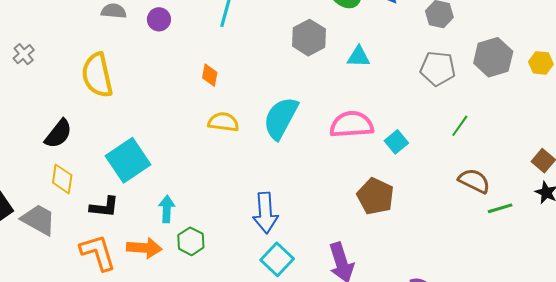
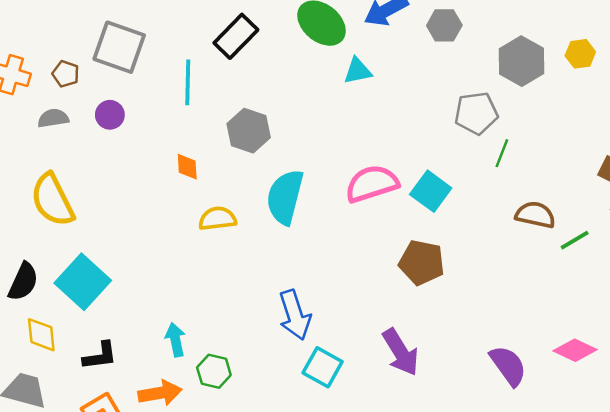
gray hexagon: (309, 38) -> (249, 131), moved
cyan triangle: (359, 57) -> (358, 71), moved
gray pentagon: (438, 69) -> (476, 113), moved
cyan square: (396, 142) -> (431, 191), size x1.4
cyan square: (128, 160) -> (83, 282), moved

